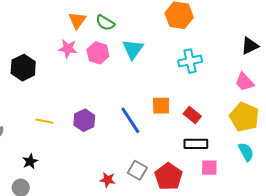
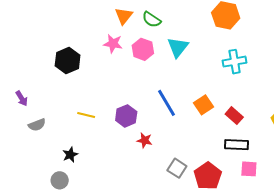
orange square: (161, 106) -> (203, 105), turned -36
blue line: (130, 120) -> (167, 103), moved
red star: (108, 180) -> (145, 140), moved

